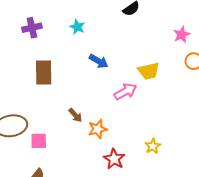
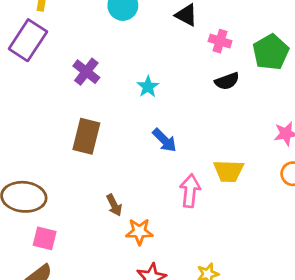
purple cross: (32, 28) -> (86, 72), turned 36
pink arrow: (125, 92) -> (190, 191), turned -70
pink square: (39, 141) -> (45, 238), moved

